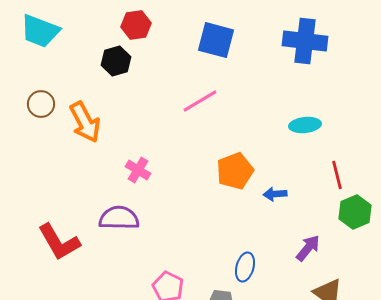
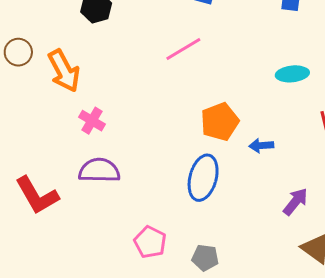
pink cross: (138, 170) -> (92, 121), moved
blue ellipse: (245, 267) -> (203, 178), moved, size x1.5

